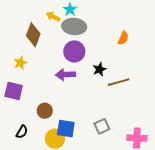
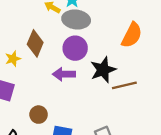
brown diamond: (33, 35) -> (35, 43), moved
orange semicircle: (123, 38) -> (132, 35), size x1.6
black star: (99, 69) -> (103, 70), size x1.6

